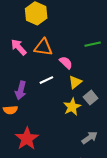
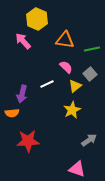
pink arrow: (19, 47) -> (23, 41), moved
orange triangle: (43, 47) -> (65, 40), moved
gray square: (91, 98) -> (90, 74), moved
red star: (27, 139) -> (28, 141), turned 30

